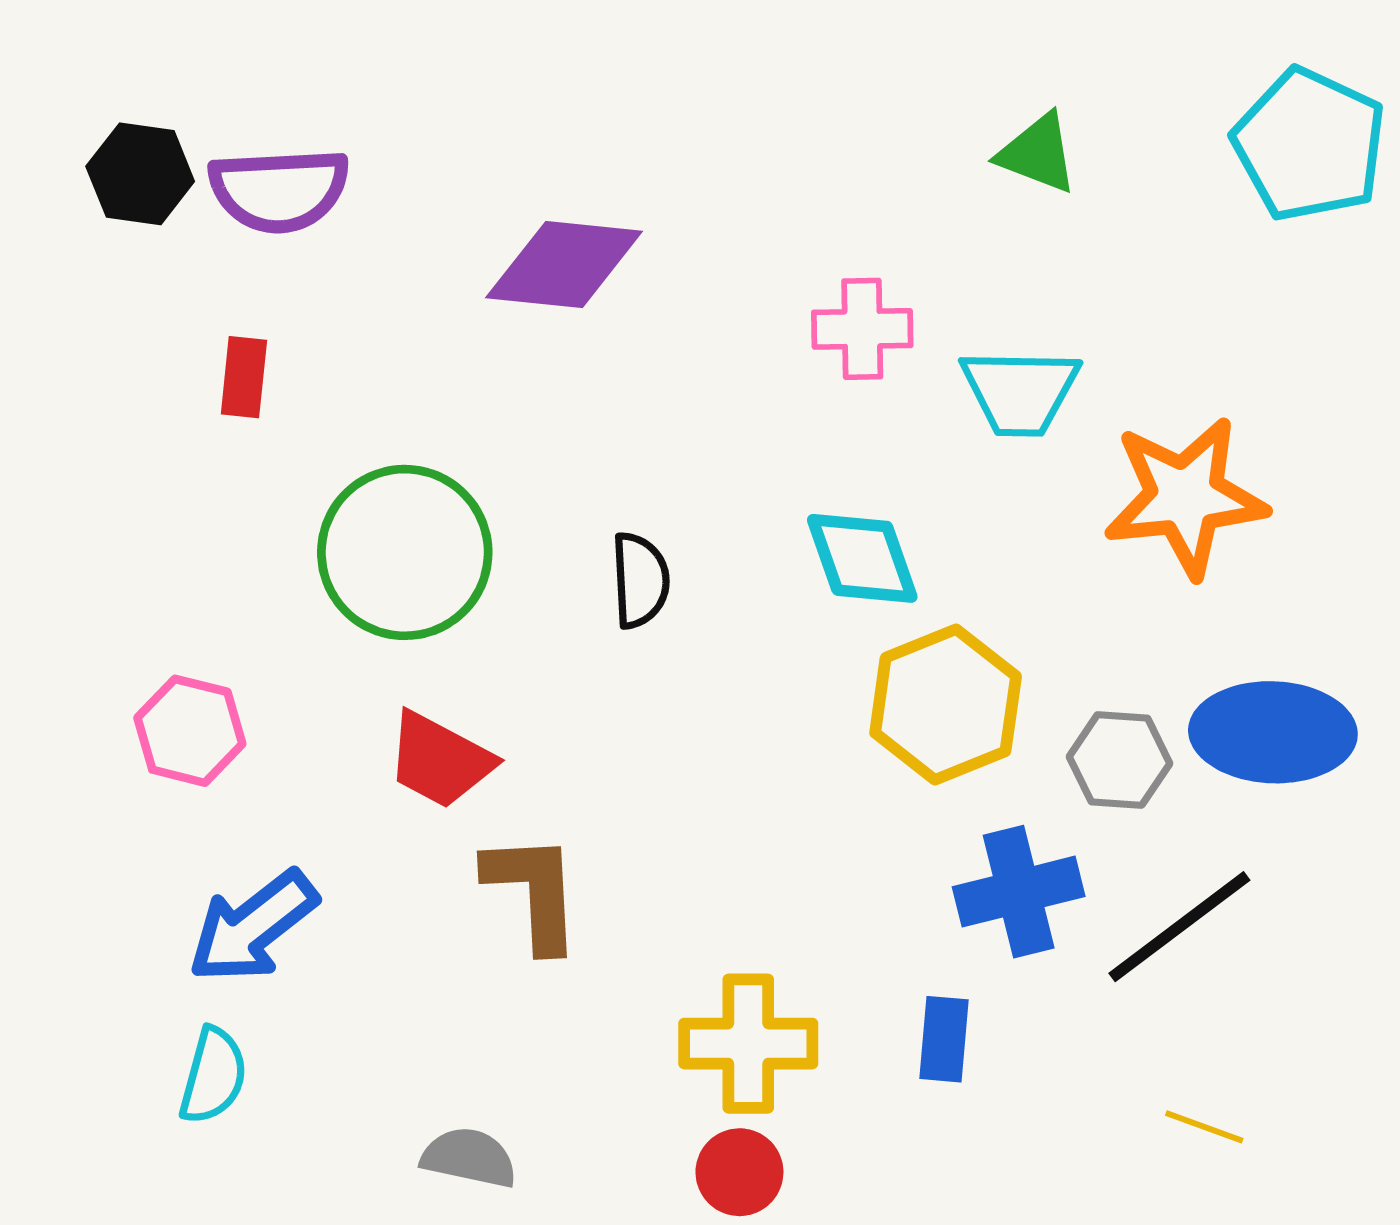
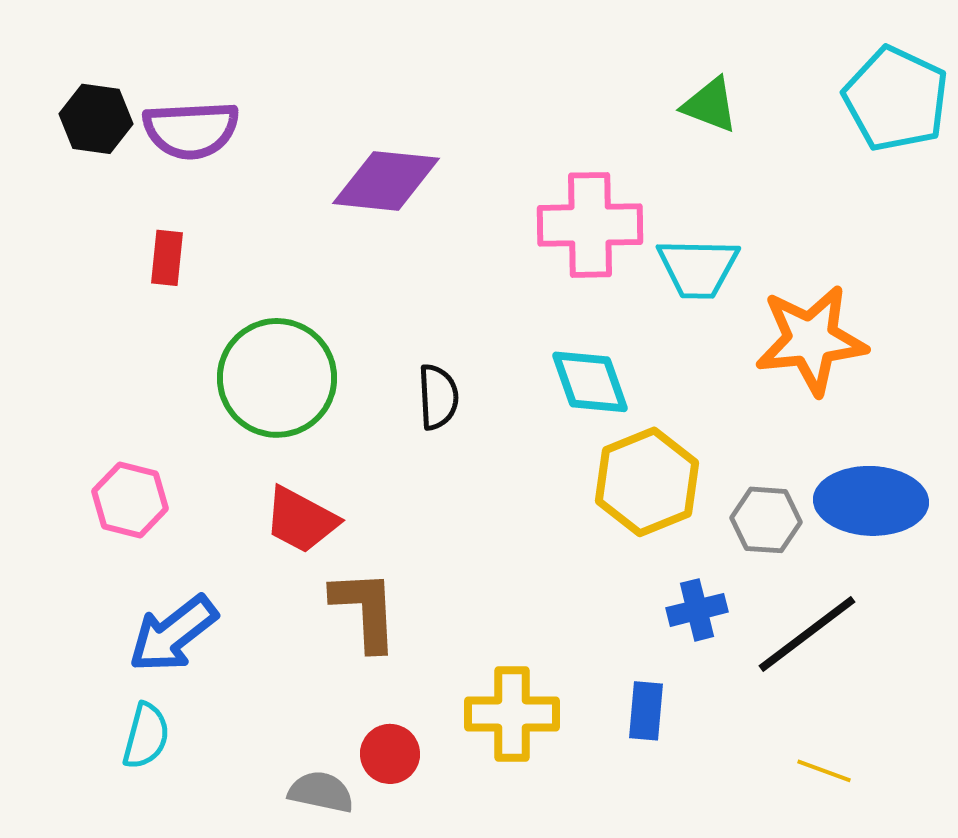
pink cross: (862, 329) -> (590, 225), size x1.5
blue cross: (1019, 892) -> (697, 610), size x0.7
red circle: (739, 1172) -> (390, 754), moved

